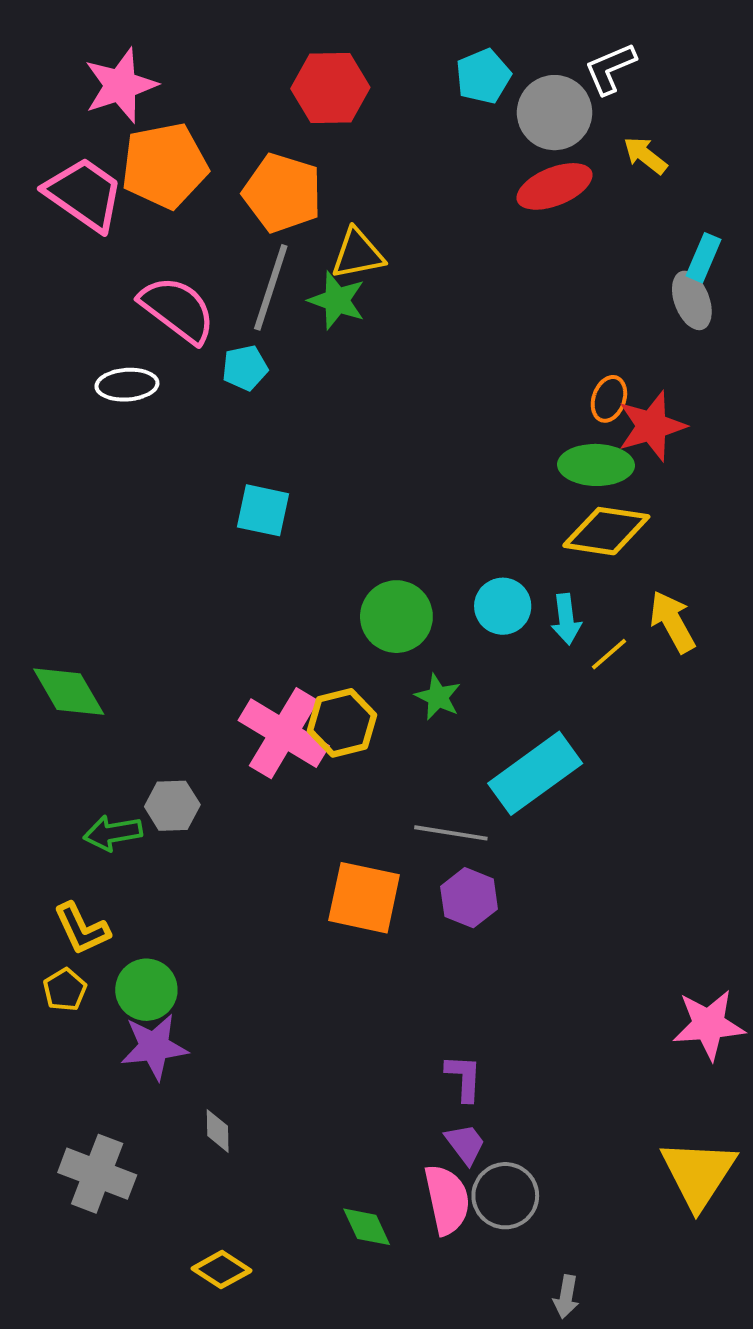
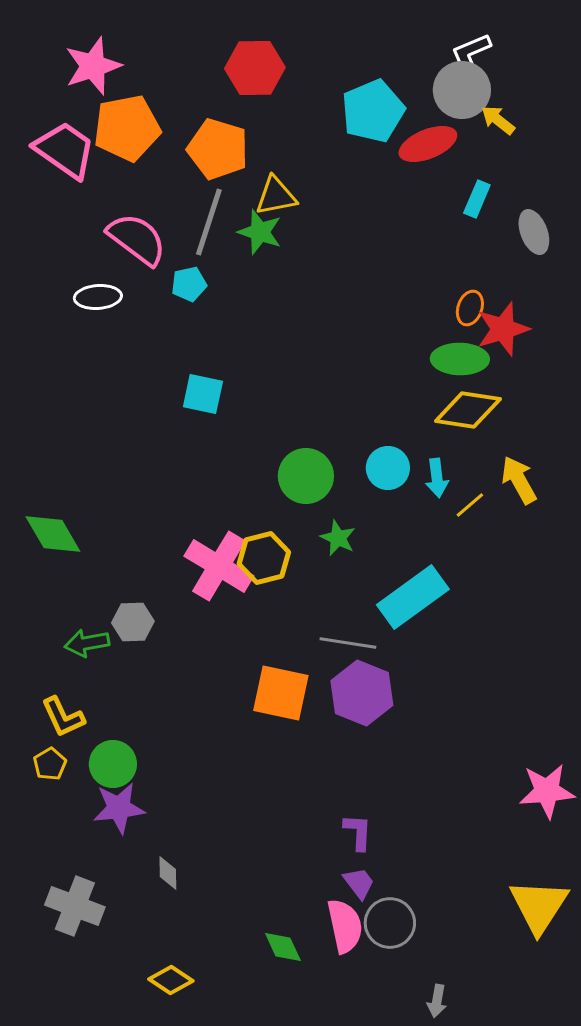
cyan pentagon: (483, 76) -> (373, 111), moved, size x1.5
gray circle: (555, 113) -> (462, 90), moved
cyan rectangle: (704, 258) -> (477, 199), moved
purple hexagon: (469, 898) -> (362, 693), size x1.4

